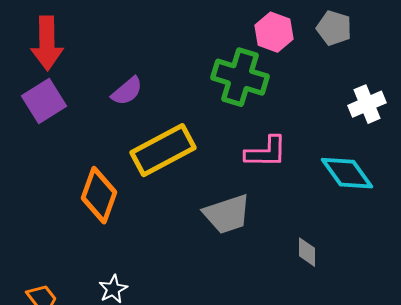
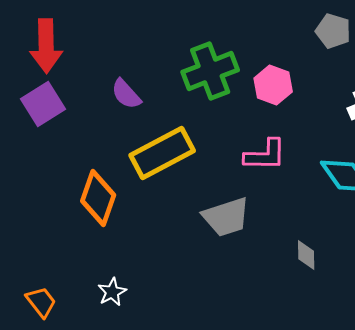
pink hexagon: (274, 32) -> (273, 85), moved
green cross: (240, 77) -> (210, 71), moved, turned -38
purple semicircle: (127, 91) -> (126, 94), turned 88

